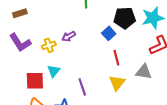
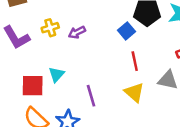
yellow cross: (49, 45) -> (50, 28), moved
yellow triangle: (117, 83) -> (134, 92), turned -30

